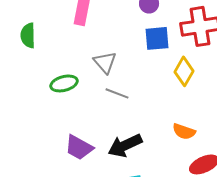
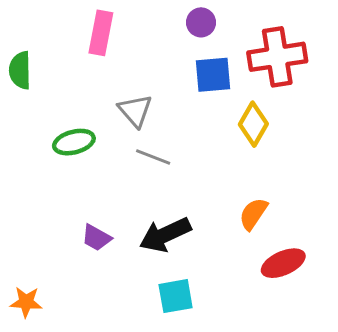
orange semicircle: (184, 131) -> (253, 214), turned 105
purple trapezoid: (79, 147) -> (96, 238), size x0.7

